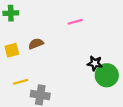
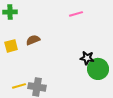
pink line: (75, 22) -> (76, 14), moved
yellow line: (21, 82) -> (19, 86), moved

